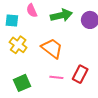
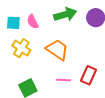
pink semicircle: (32, 11) -> (33, 22), moved

